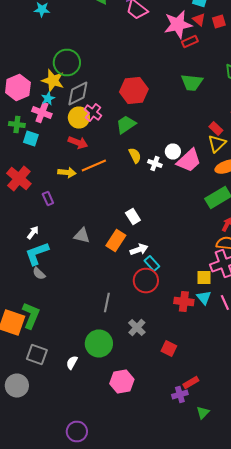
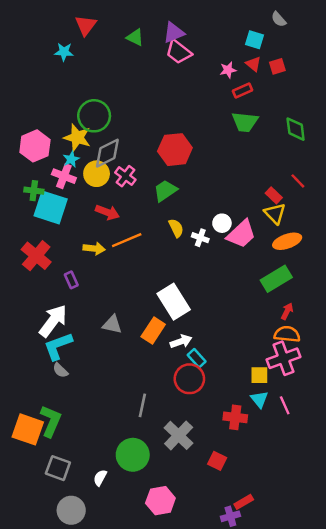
pink star: (178, 24) -> (228, 70), size x0.5
green trapezoid: (192, 82) -> (245, 122), moved
yellow circle: (79, 118) -> (97, 174), moved
cyan square: (31, 138) -> (51, 207), size x1.8
yellow triangle: (217, 144) -> (275, 214), turned -30
white rectangle: (133, 216) -> (174, 302), size x1.8
white arrow: (33, 232) -> (53, 321), size x2.0
red cross: (184, 302) -> (235, 417), moved
gray cross: (137, 328) -> (179, 435), size x1.4
gray circle: (17, 386) -> (71, 510), moved

